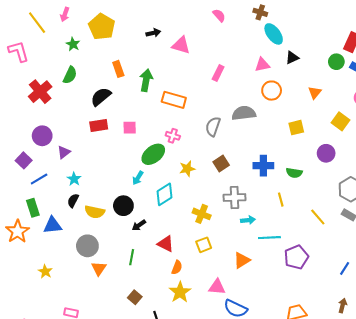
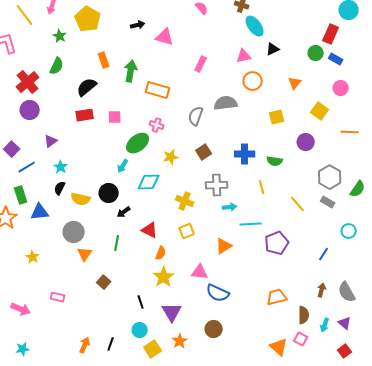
purple circle: (42, 136) -> (30, 110), moved
cyan diamond: (165, 194) -> (149, 182), turned 30
brown square: (135, 297) -> (104, 282), moved

